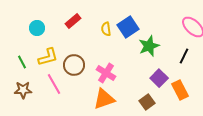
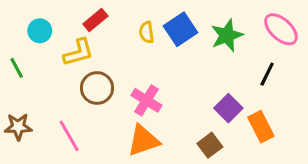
green star: (149, 46) -> (227, 35), moved
yellow L-shape: (48, 57) -> (78, 52), moved
green line: (22, 62) -> (17, 68), moved
pink line: (54, 84) -> (69, 136), moved

